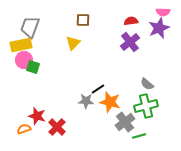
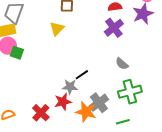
gray semicircle: (147, 84) -> (122, 64), moved
orange star: (110, 102) -> (86, 112), moved
red star: (37, 116) -> (63, 102), moved, turned -30
gray cross: (125, 122) -> (99, 103), moved

